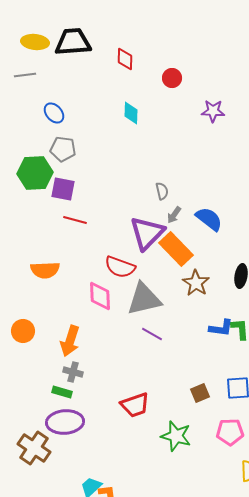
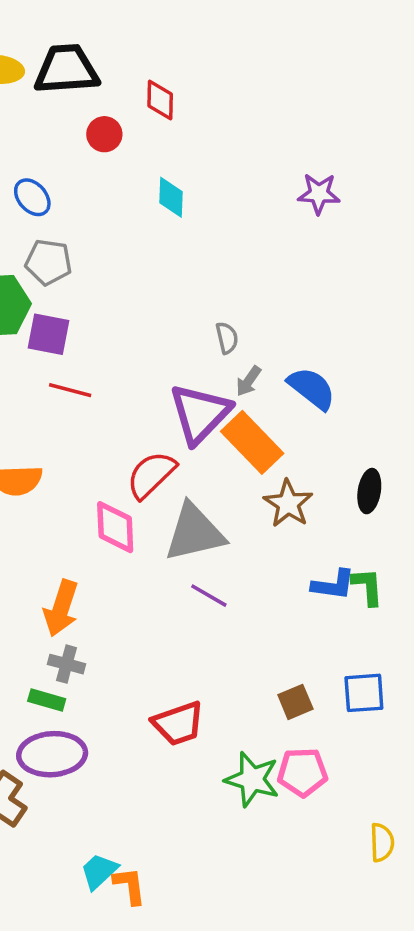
red circle: (172, 78) -> (104, 134), moved
red semicircle: (120, 267) -> (151, 475), turned 116
pink pentagon: (230, 432) -> (303, 772), moved

